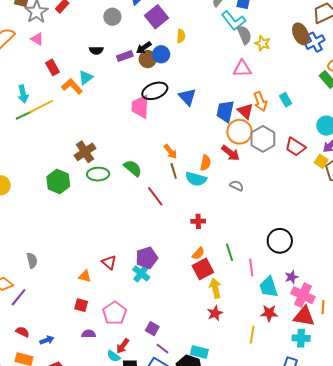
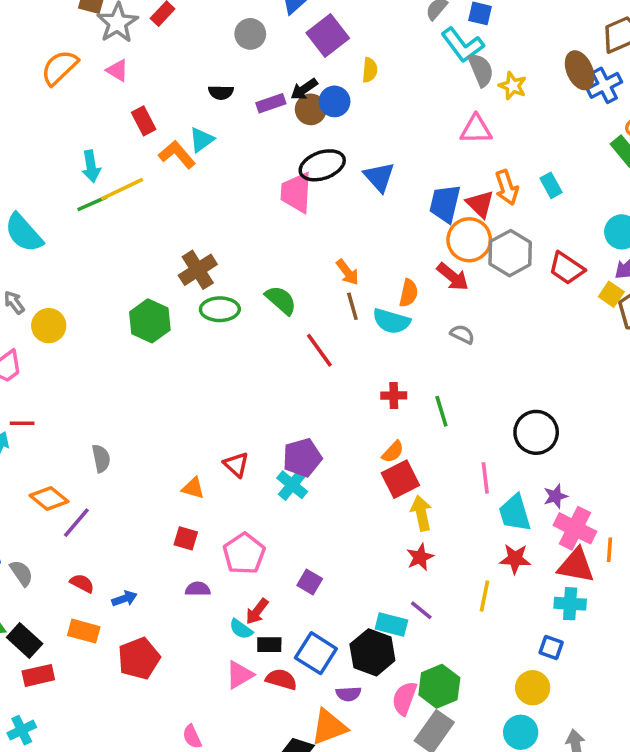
green line: (230, 252) -> (441, 411), moved
purple line: (163, 349) -> (421, 610), moved

